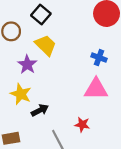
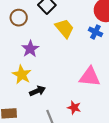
yellow trapezoid: (46, 45) -> (65, 28), moved
blue cross: (99, 58) -> (95, 32), moved

